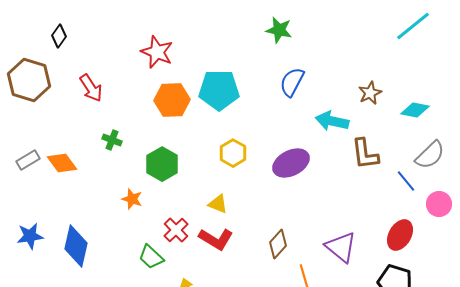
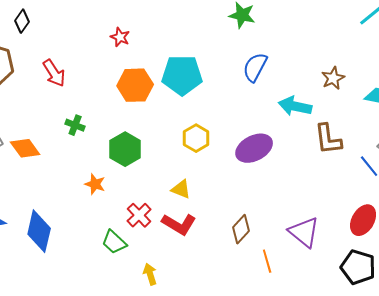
red star: (157, 52) -> (120, 37), size x0.6

